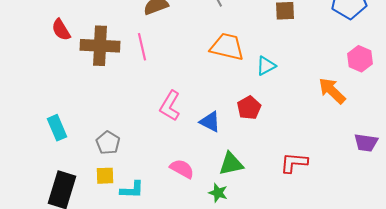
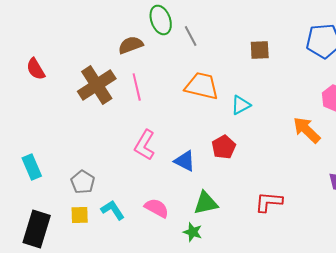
brown cross: (100, 46) -> (97, 85), moved, turned -36
pink line: (142, 47) -> (137, 87), moved
cyan L-shape: (132, 190) -> (113, 210), moved, turned -125

